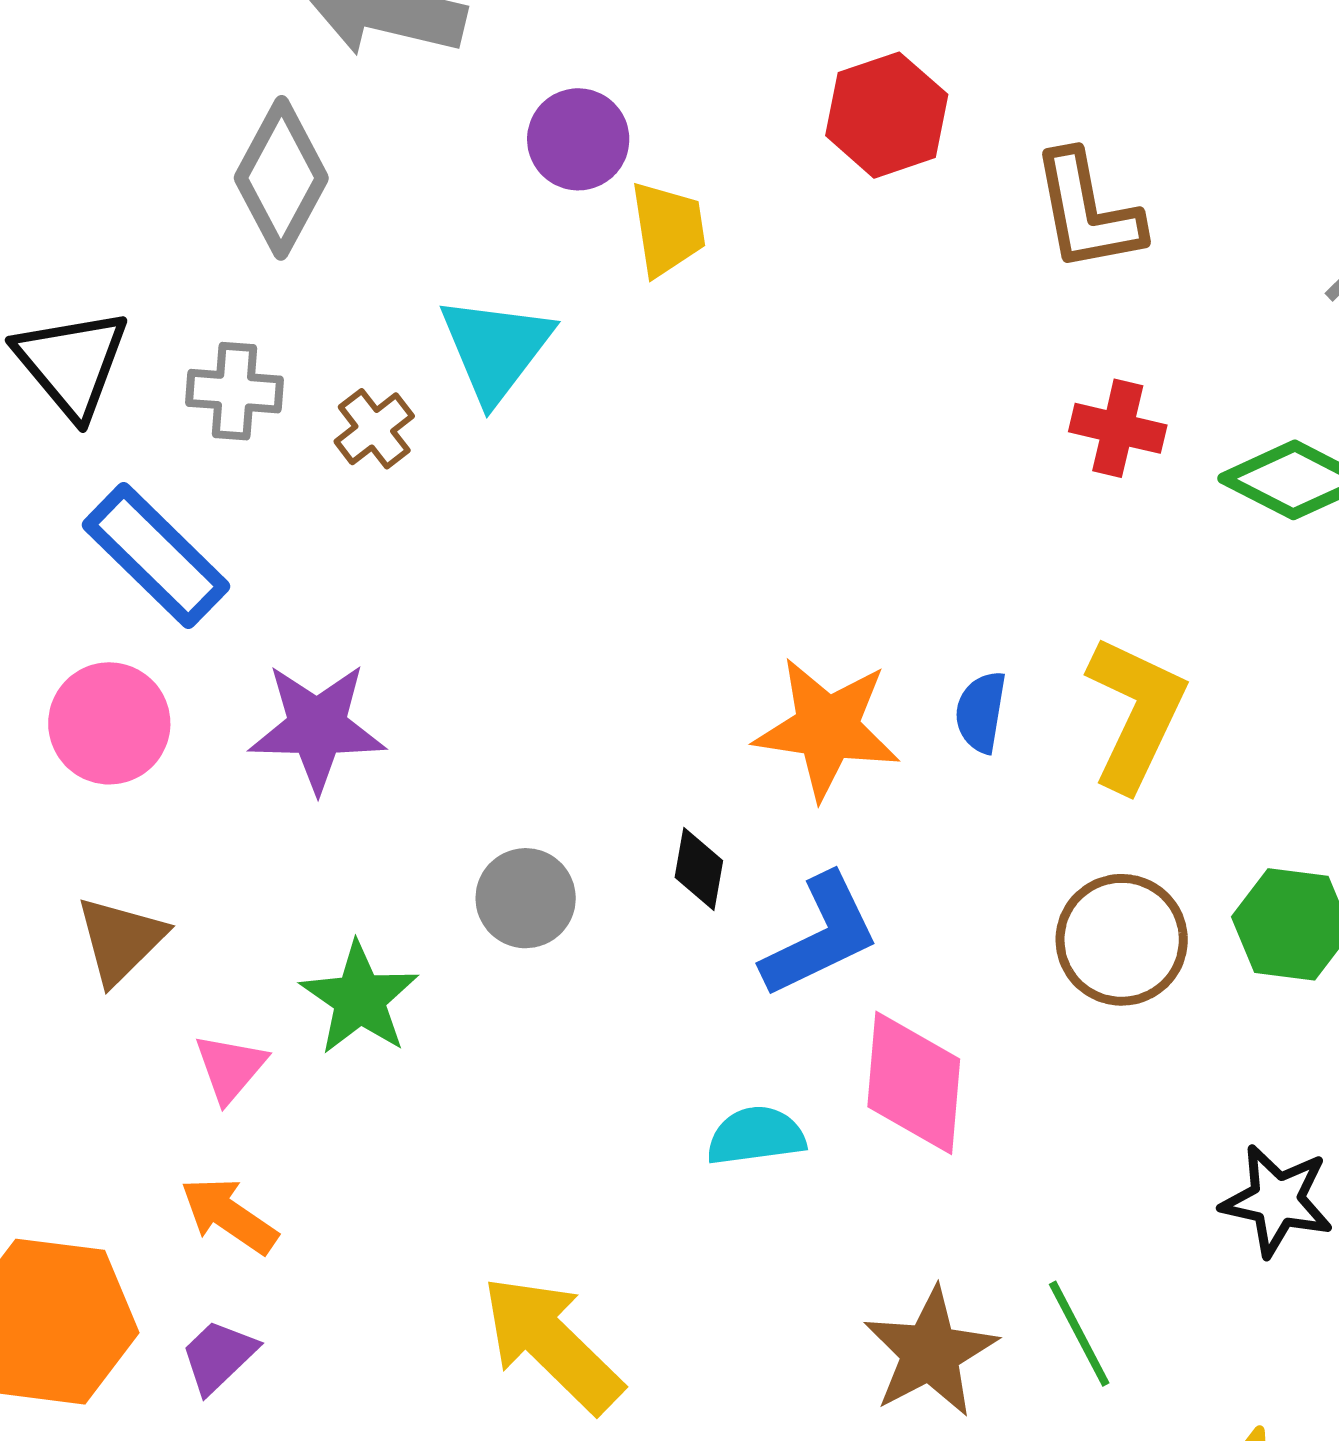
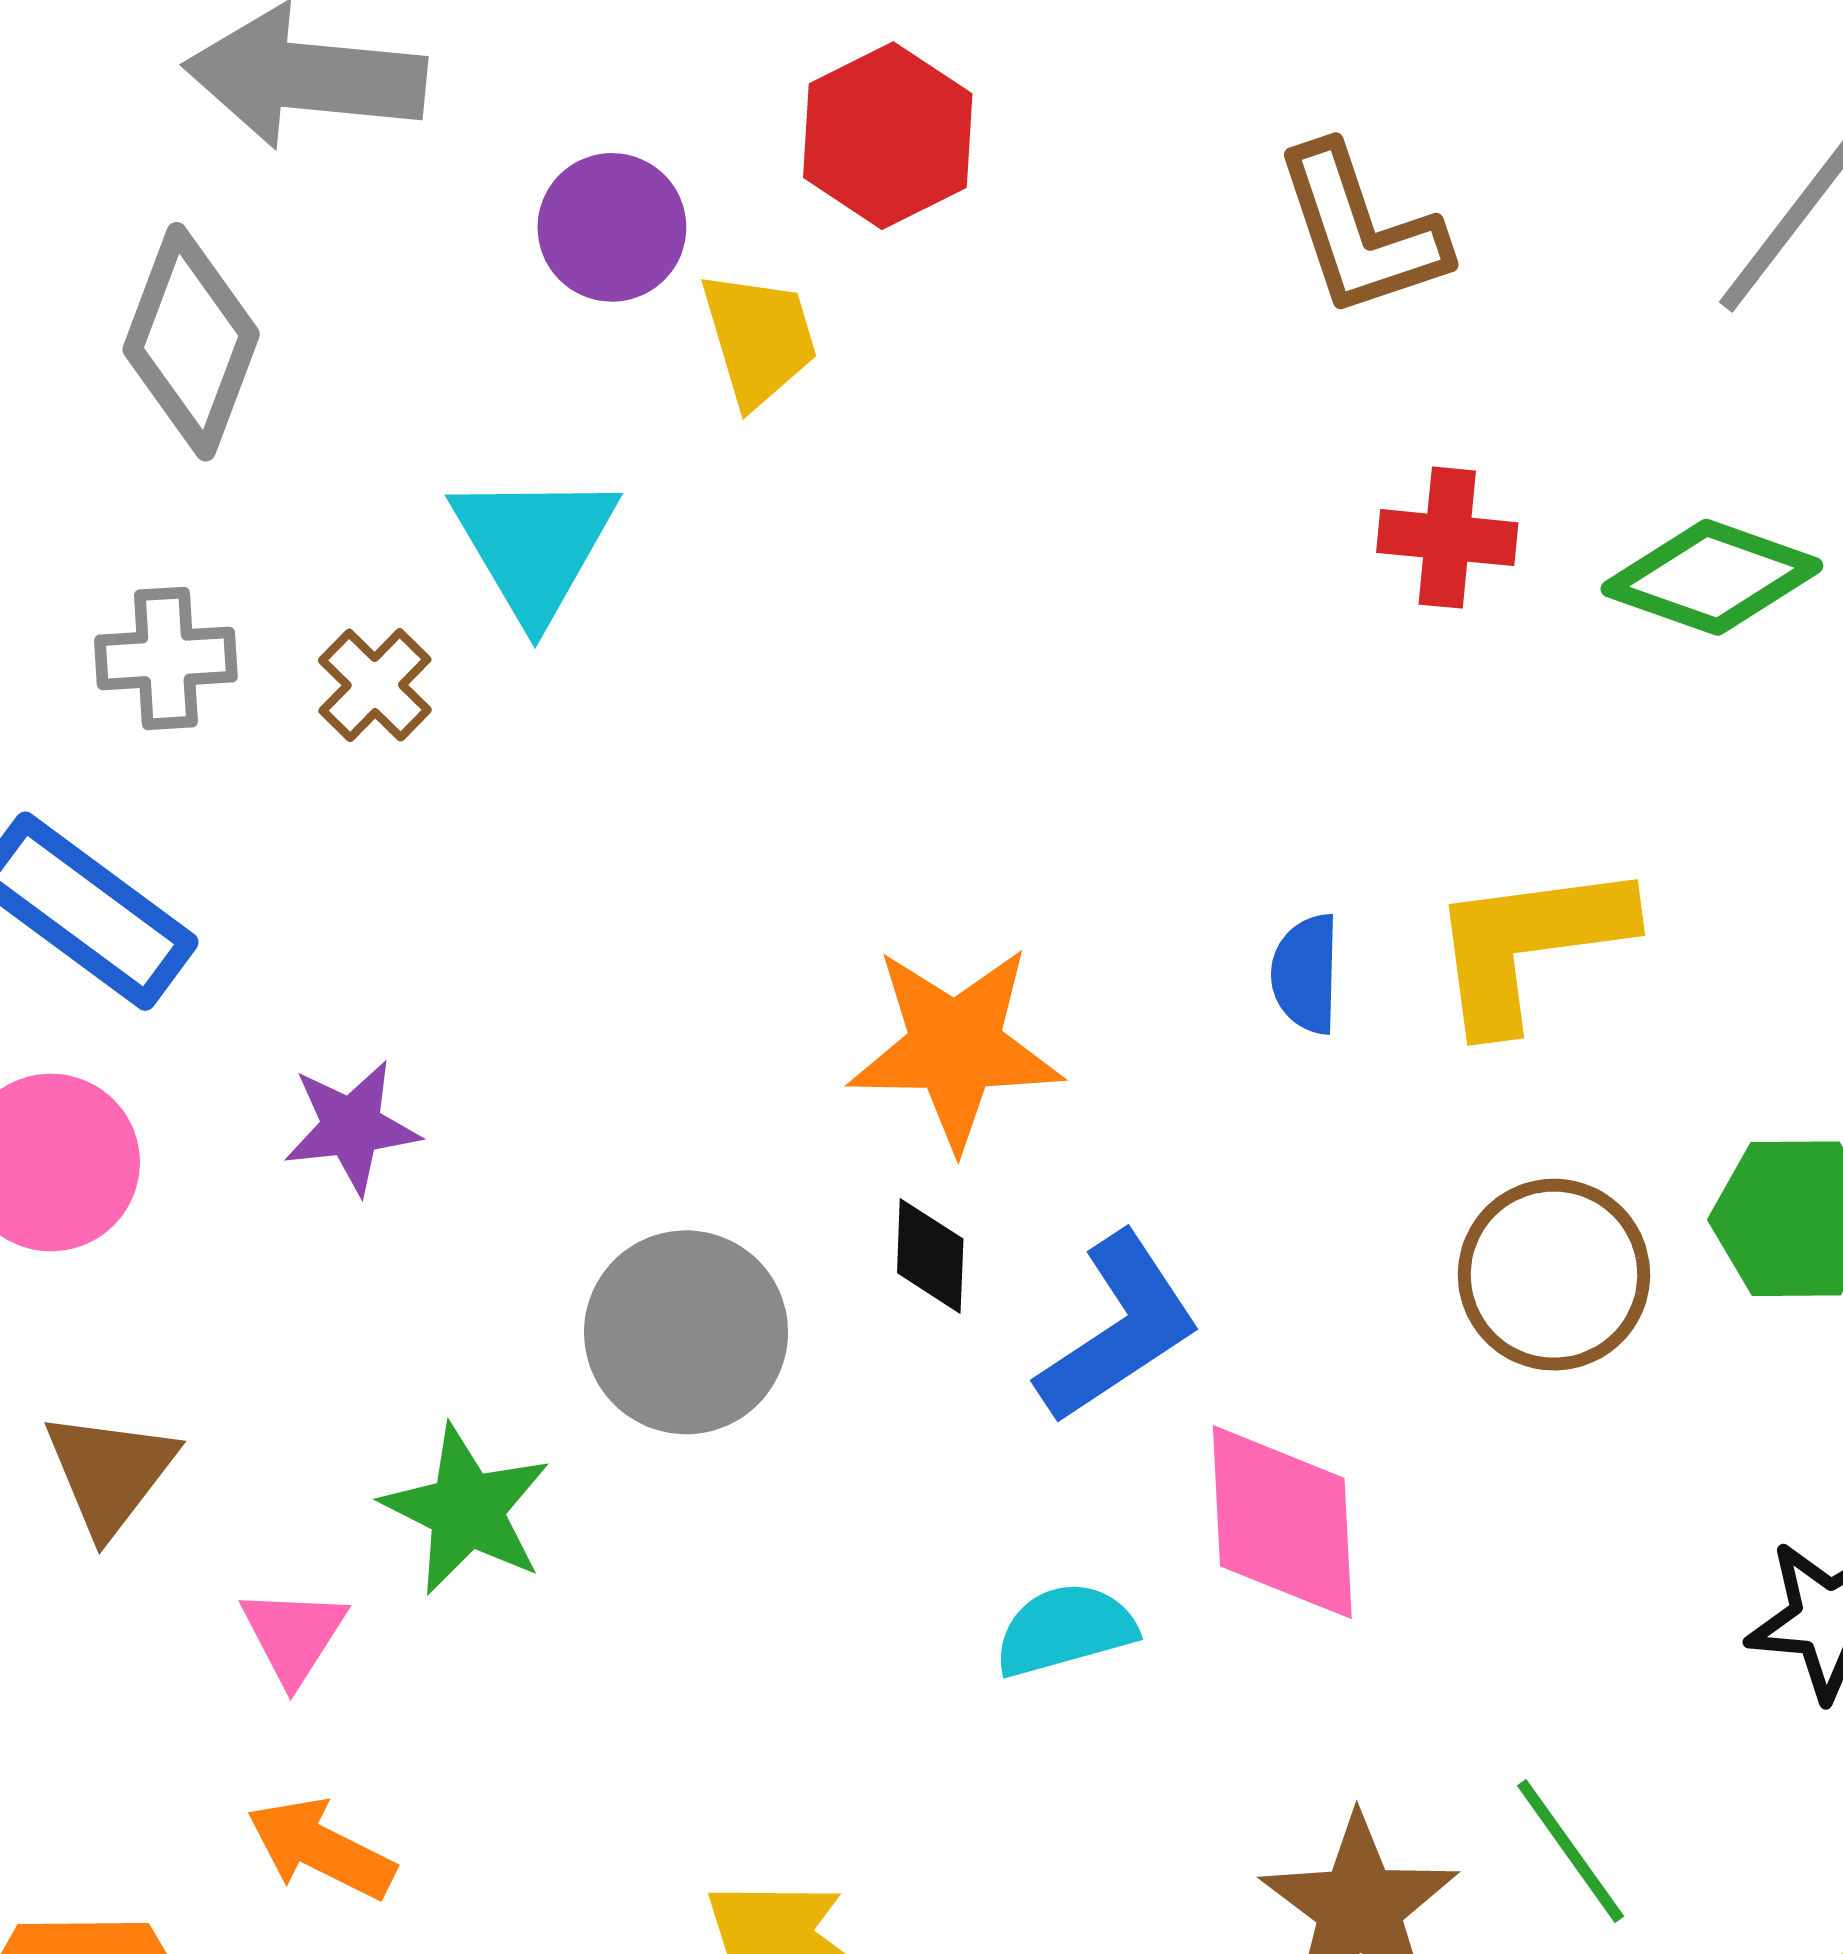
red hexagon: (887, 115) -> (888, 136), moved
yellow L-shape: (1136, 713) -> (1529, 945), turned -115
purple star: (317, 727) -> (352, 1127), size x0.7
orange star: (827, 728) -> (955, 1047), moved
gray circle: (526, 898) -> (686, 1332), size x1.4

